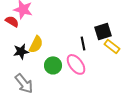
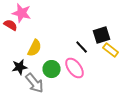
black line: (83, 43) -> (82, 47), turned -32
black star: (21, 51) -> (20, 67), moved
gray arrow: (24, 83) -> (35, 83), moved

